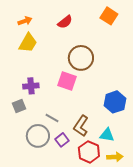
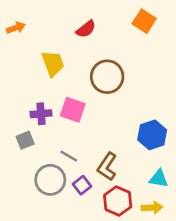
orange arrow: (25, 21) -> (16, 28), moved
yellow trapezoid: (28, 43) -> (53, 63), moved, turned -50
pink square: (67, 81) -> (73, 110), moved
cyan triangle: (107, 135) -> (159, 179), moved

